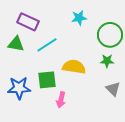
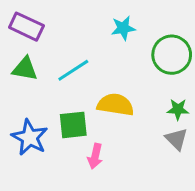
purple rectangle: (28, 22) -> (26, 27), moved
green star: (107, 61) -> (178, 109), moved
blue star: (19, 88) -> (30, 137), turned 30

